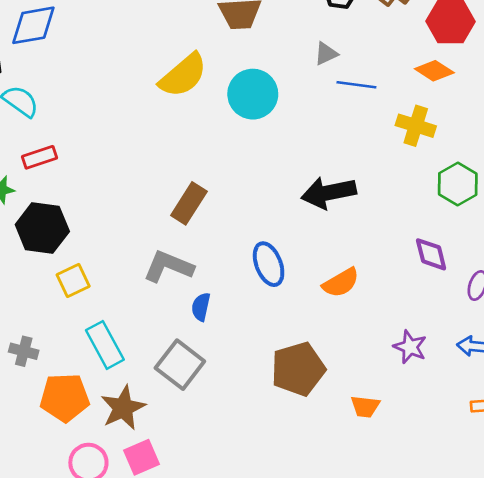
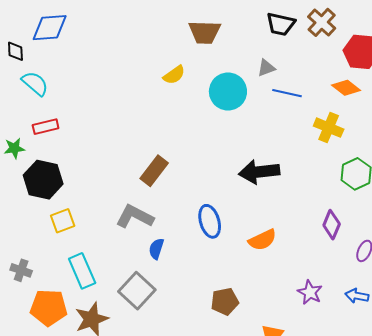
yellow semicircle: (183, 75) -> (174, 75), moved, size x0.6
cyan circle: (253, 94) -> (228, 91), moved
purple diamond: (431, 254) -> (332, 225), turned 32
brown pentagon: (298, 369) -> (225, 301), size x0.7

